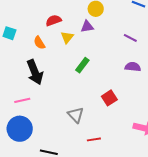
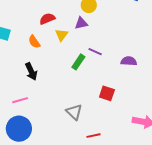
purple line: (130, 38) -> (95, 52), moved
black arrow: (35, 72) -> (31, 71), size x0.7
red square: (109, 98) -> (107, 93), turned -35

